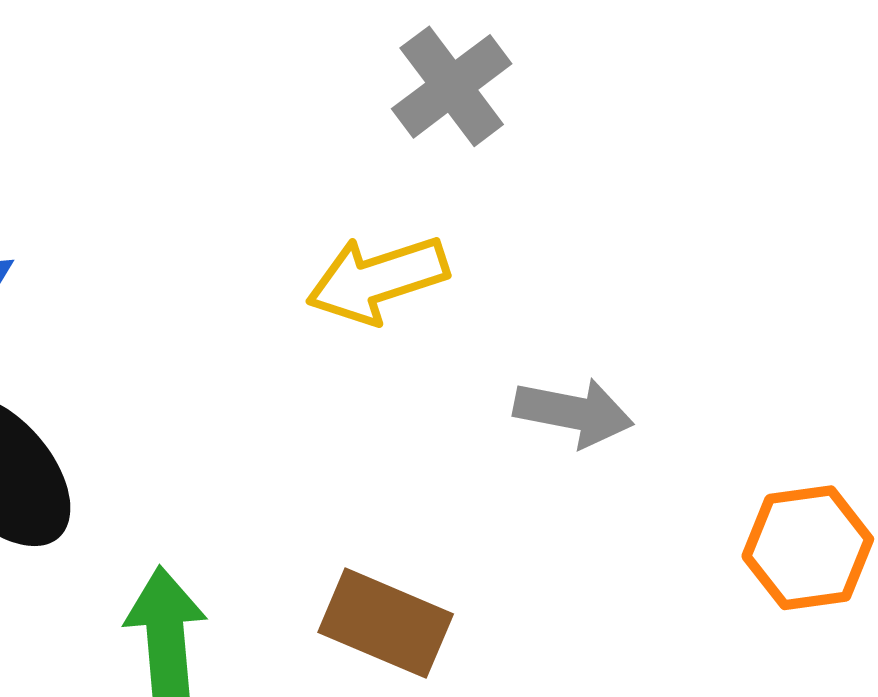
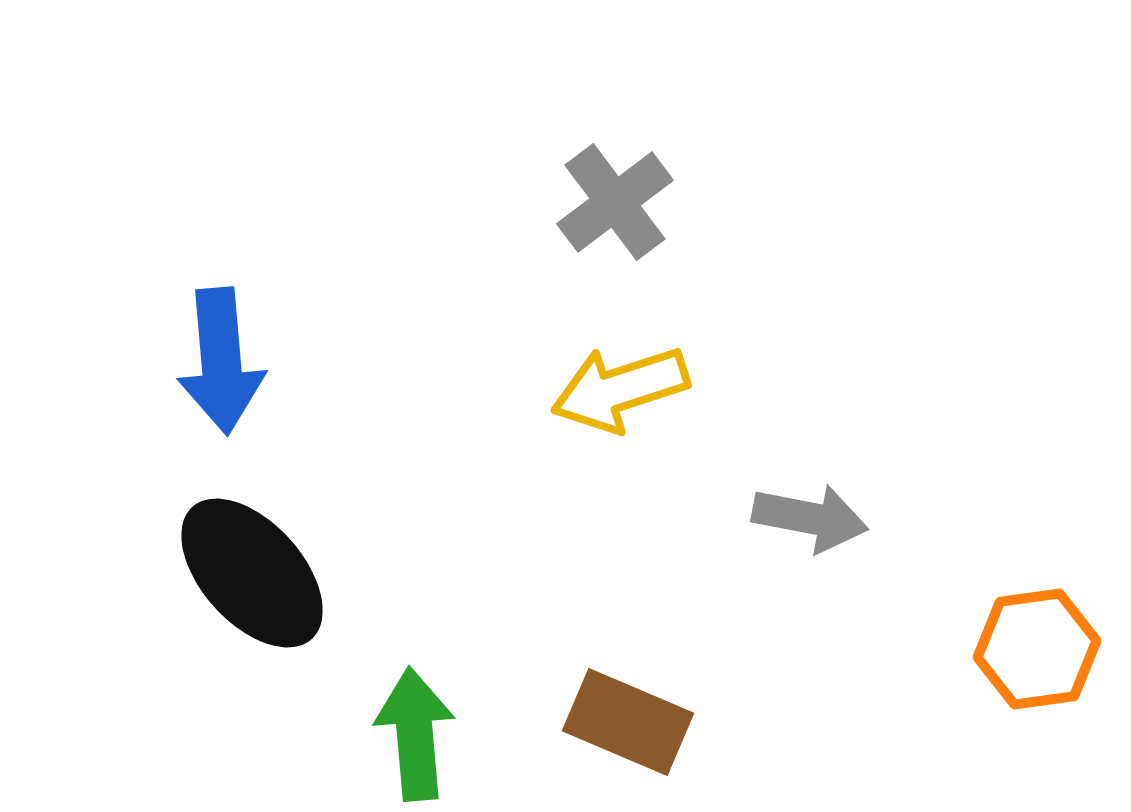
gray cross: (452, 86) -> (615, 202), moved

